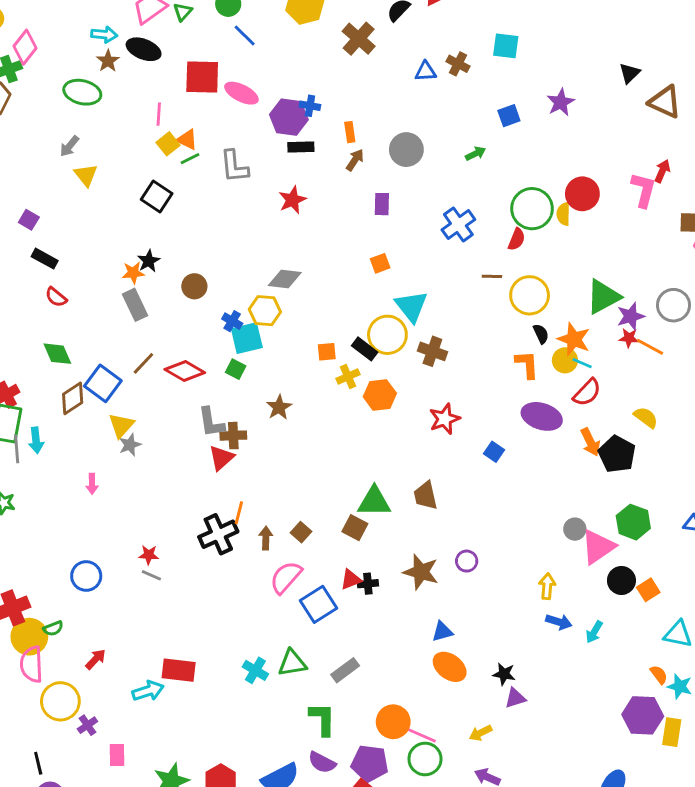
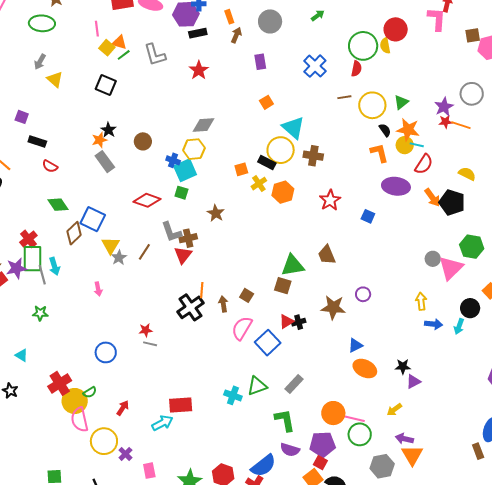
green triangle: (603, 297) -> (401, 102), moved, size x0.6
brown line: (143, 363) -> (144, 252), moved
black circle: (621, 580) -> (470, 308), moved

